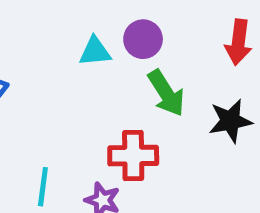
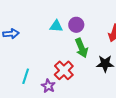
red cross: (133, 156) -> (64, 70), turned 36

